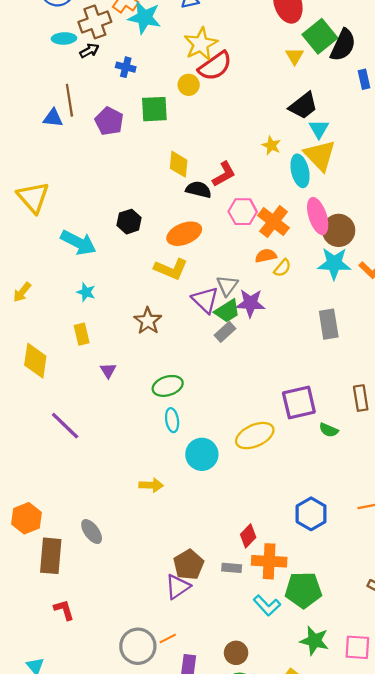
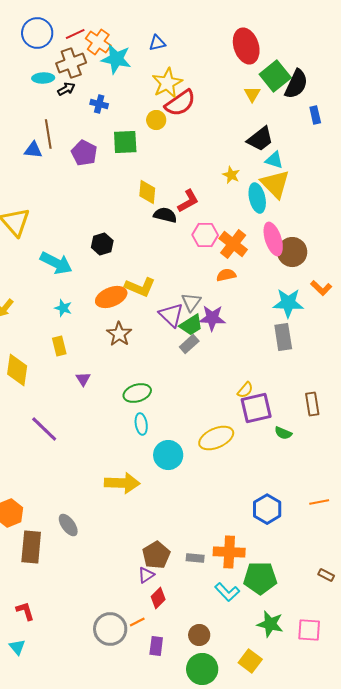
cyan triangle: (319, 129) -> (274, 160), turned -42
orange ellipse: (184, 234) -> (111, 297), moved
cyan star: (334, 263) -> (288, 303), moved
yellow semicircle: (282, 268) -> (245, 390), moved
yellow arrow: (151, 485) -> (122, 483), size x1.6
red diamond: (248, 536) -> (158, 598), moved
purple triangle: (178, 587) -> (146, 575), size x0.7
red L-shape: (64, 610) -> (25, 611), moved

